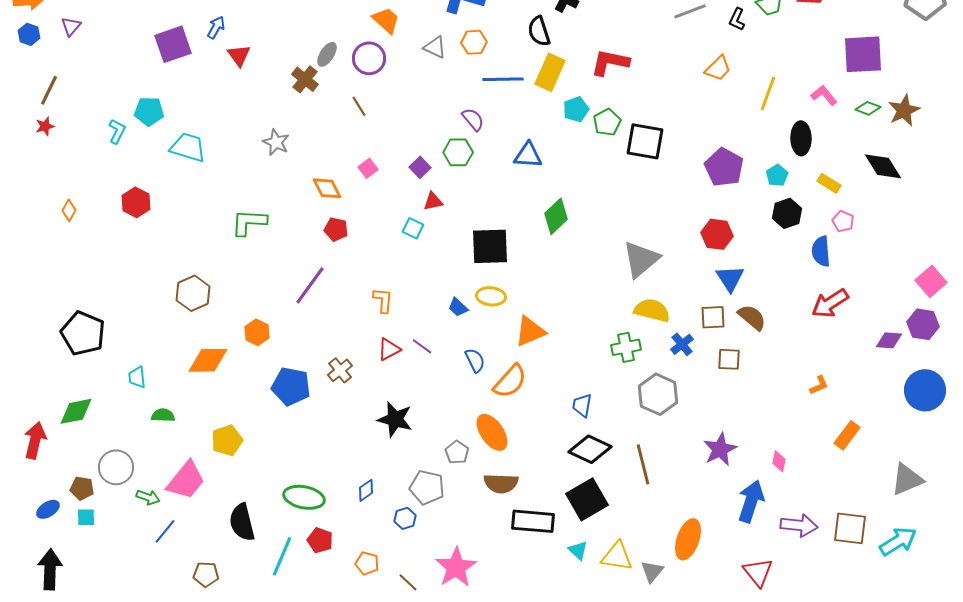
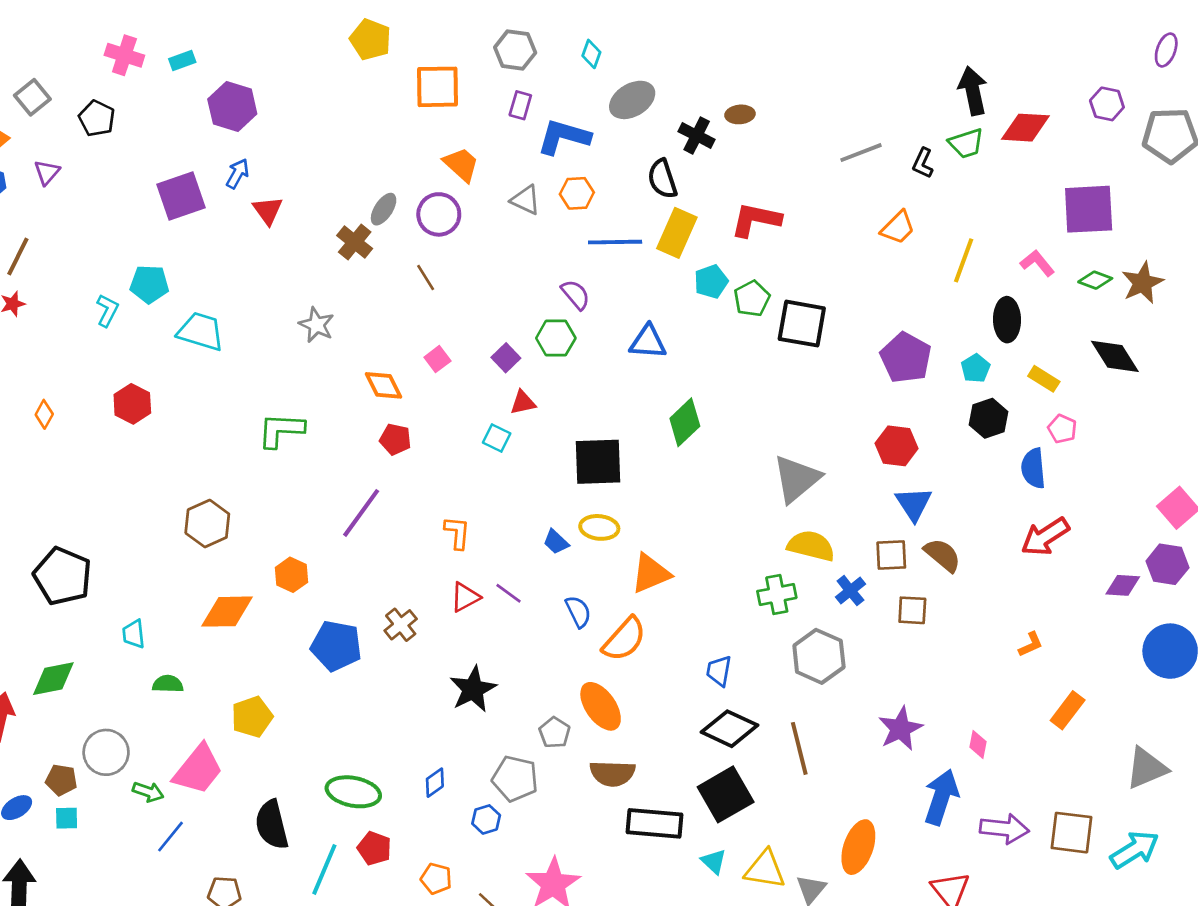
black star: (395, 419) -> (473, 689), turned 30

